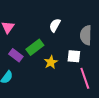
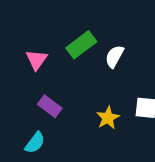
green rectangle: (35, 47) -> (81, 45), moved

